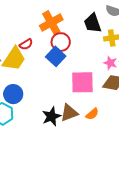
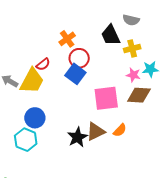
orange cross: (51, 23) -> (67, 39), size x0.7

